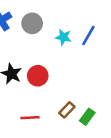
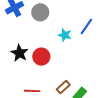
cyan star: (63, 37) -> (65, 35), moved

